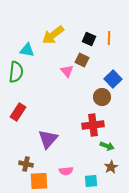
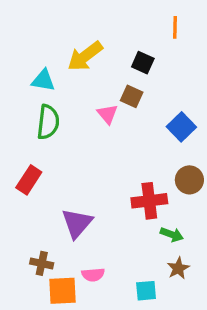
orange line: (109, 38) -> (175, 27), moved
green semicircle: (16, 72) -> (48, 122), moved
brown circle: (102, 97) -> (189, 180), moved
pink semicircle: (66, 171) -> (93, 275), moved

